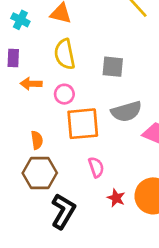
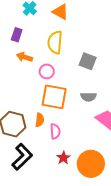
gray semicircle: (126, 112) -> (89, 97), size x0.7
orange semicircle: (37, 140) -> (40, 120), moved

